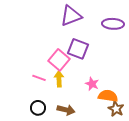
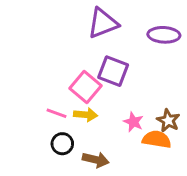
yellow arrow: (59, 79) -> (86, 115), turned 98
black circle: (38, 108) -> (62, 144), moved
brown star: (116, 109) -> (168, 120), moved

